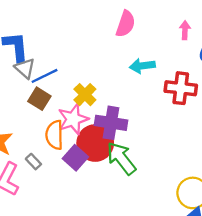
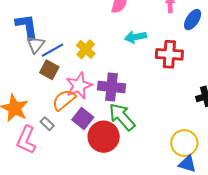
gray triangle: (25, 68) -> (36, 44), turned 30
yellow cross: (85, 95) -> (86, 49), moved
orange semicircle: (54, 135) -> (64, 100), turned 55
red circle: (95, 143) -> (104, 137), moved

